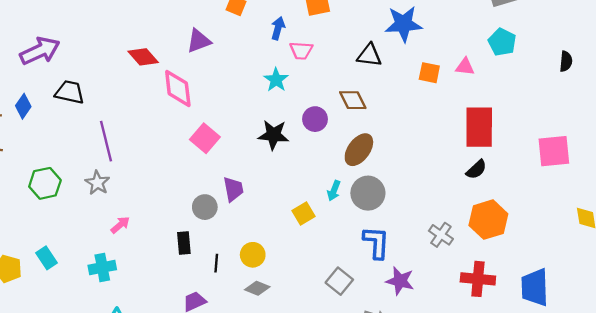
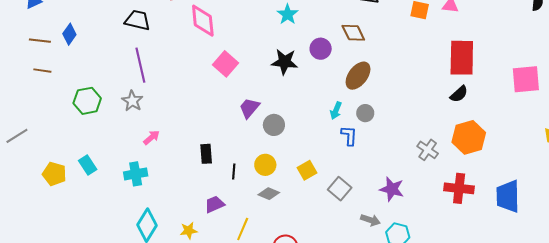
black trapezoid: (70, 92) -> (137, 20), moved
purple trapezoid: (233, 189) -> (249, 108), turned -130
gray circle: (368, 193) -> (365, 113), size x0.6
gray circle: (205, 207) -> (274, 125), moved
yellow square: (303, 214) -> (307, 170), moved
blue L-shape: (376, 242) -> (349, 136), moved, size x0.7

